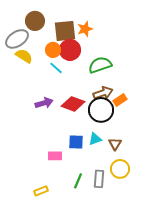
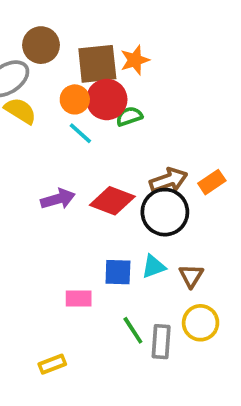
green semicircle: (100, 65) -> (129, 116), moved, size x0.6
orange rectangle: (120, 100) -> (212, 182), moved
green line: (78, 181) -> (133, 330), moved, turned -56

